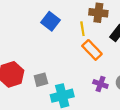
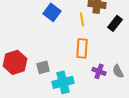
orange rectangle: (92, 50) -> (82, 48), moved, turned 48

